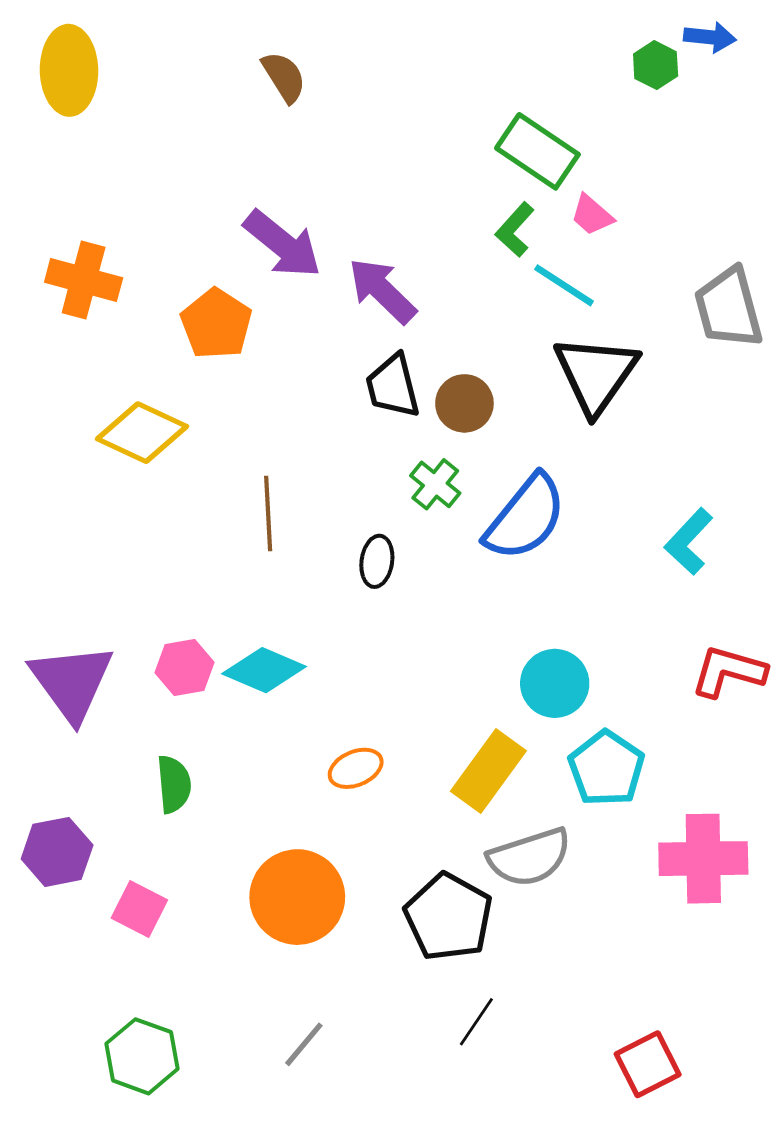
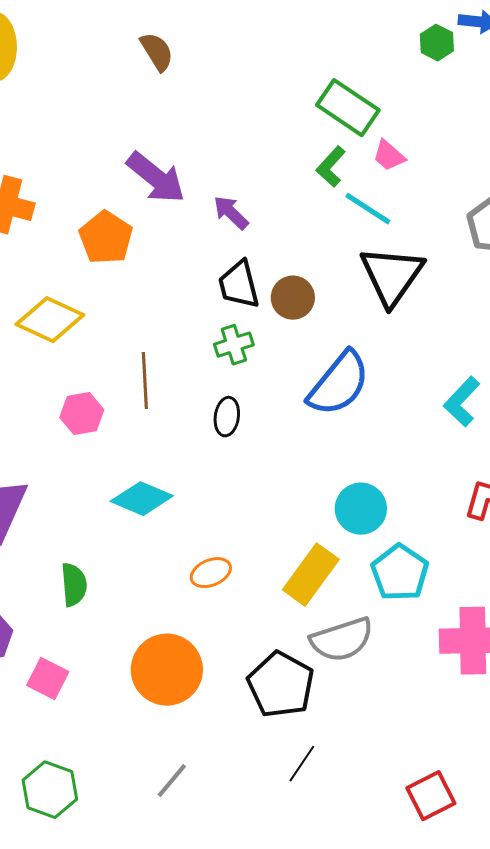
purple arrow: (382, 291) -> (231, 213), size x0.7
green cross: (435, 484) -> (234, 345), moved, turned 33
pink hexagon: (184, 667) -> (82, 414), moved

